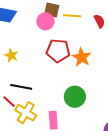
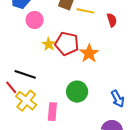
pink circle: (45, 21) -> (35, 20), moved
yellow star: (11, 55) -> (49, 44), moved

